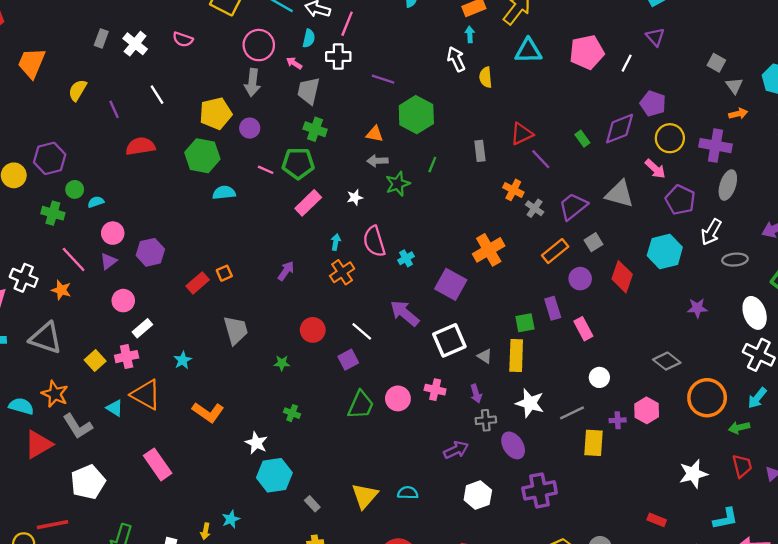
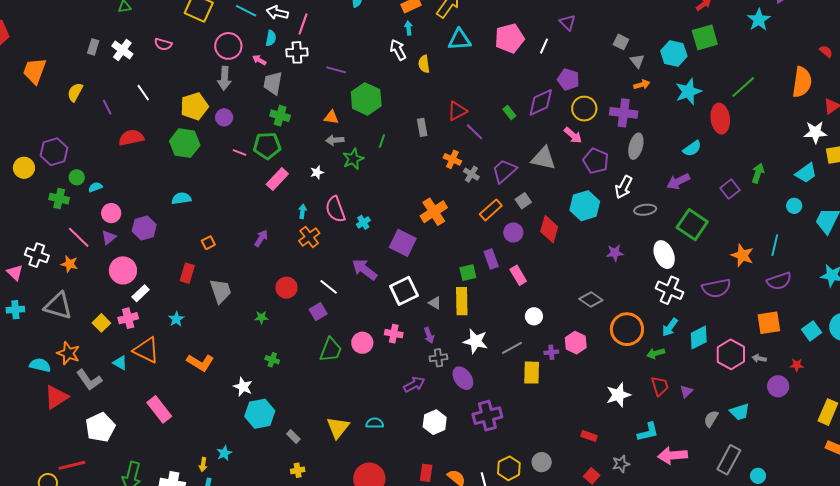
cyan semicircle: (224, 193) -> (181, 198), moved
red rectangle: (198, 283) -> (187, 273), moved, turned -30
pink circle: (123, 301) -> (123, 270), size x1.4

